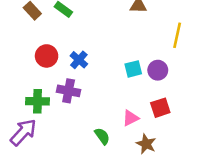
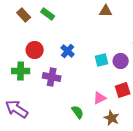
blue cross: (79, 60) -> (68, 51), moved
green cross: (37, 101) -> (21, 71), moved
purple arrow: (23, 132) -> (17, 109), turned -100

